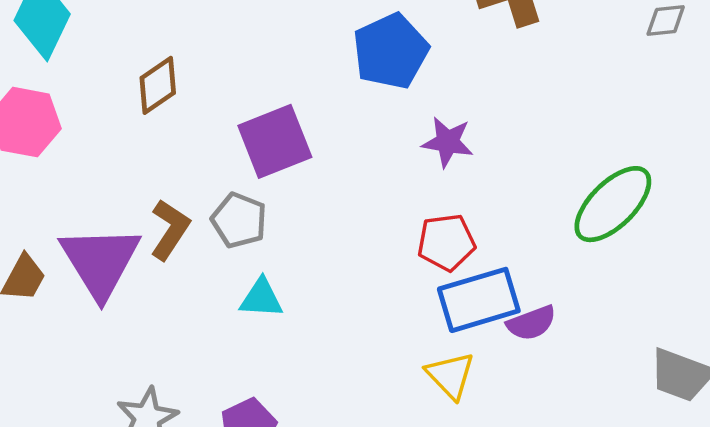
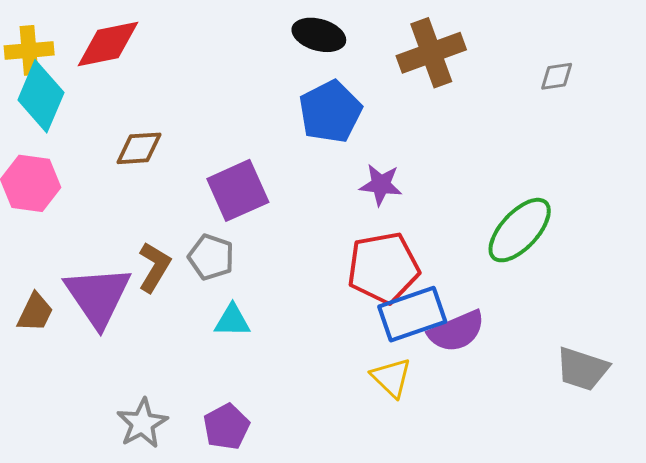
brown diamond: (158, 85) -> (139, 148), turned 33
red pentagon: (446, 242) -> (383, 268), size x1.5
purple semicircle: (531, 323) -> (457, 331), size x1.4

